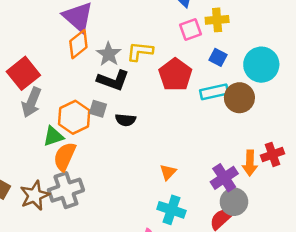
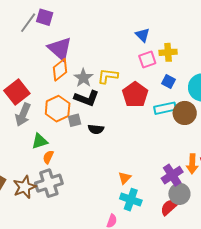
gray square: (98, 109) -> (75, 120), turned -32
orange hexagon: (74, 117) -> (58, 109), moved
orange semicircle: (65, 156) -> (48, 157), size x0.6
orange triangle: (168, 172) -> (125, 178), moved

